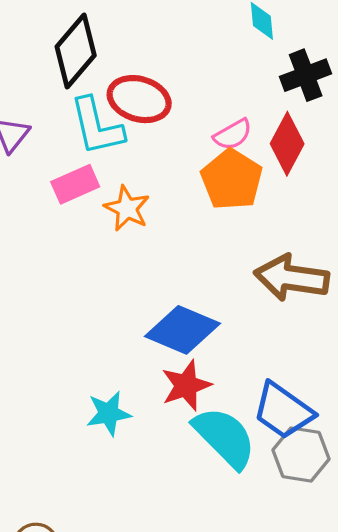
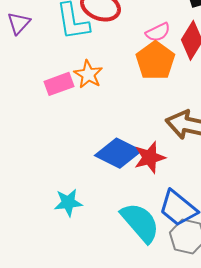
pink rectangle: (75, 184) -> (59, 84), moved
red star: (186, 385) -> (150, 157), moved

